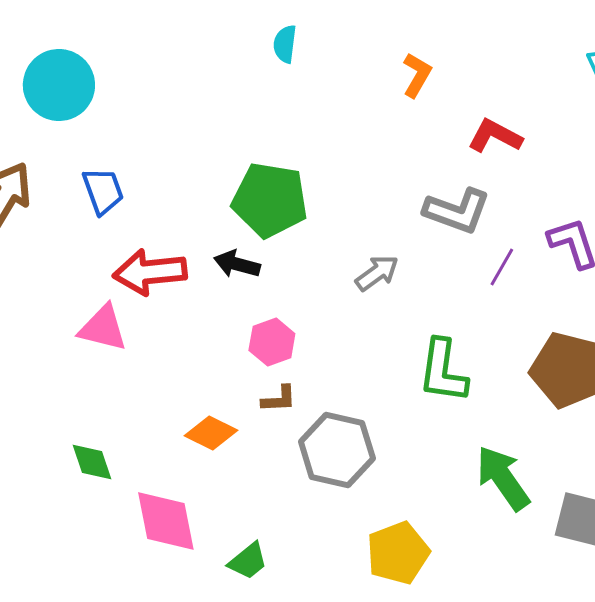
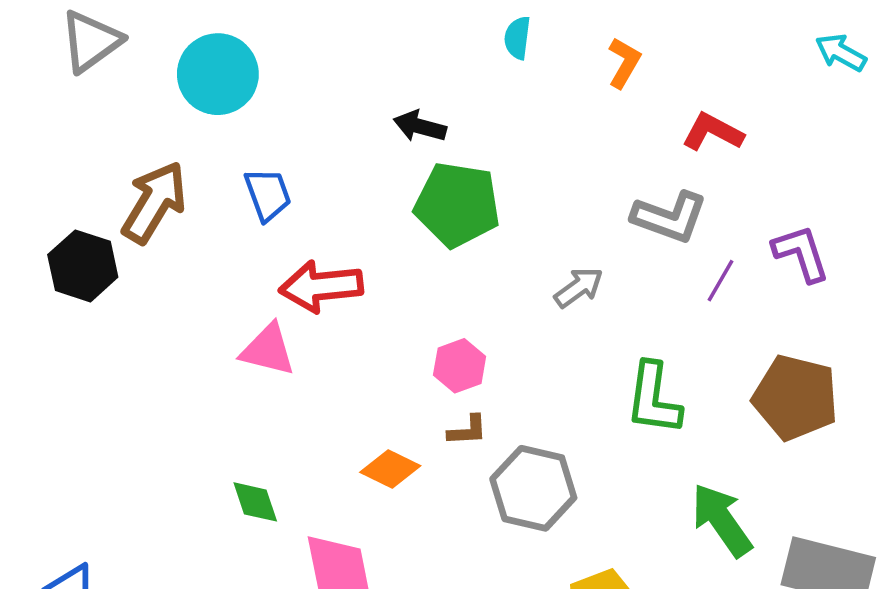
cyan semicircle: (285, 44) -> (517, 38), moved
black arrow: (237, 264) -> (420, 126), moved

